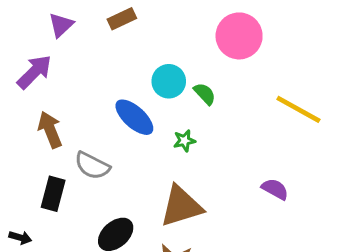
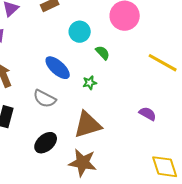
cyan circle: (169, 81) -> (80, 32), moved
gray semicircle: (92, 166) -> (45, 99), moved

